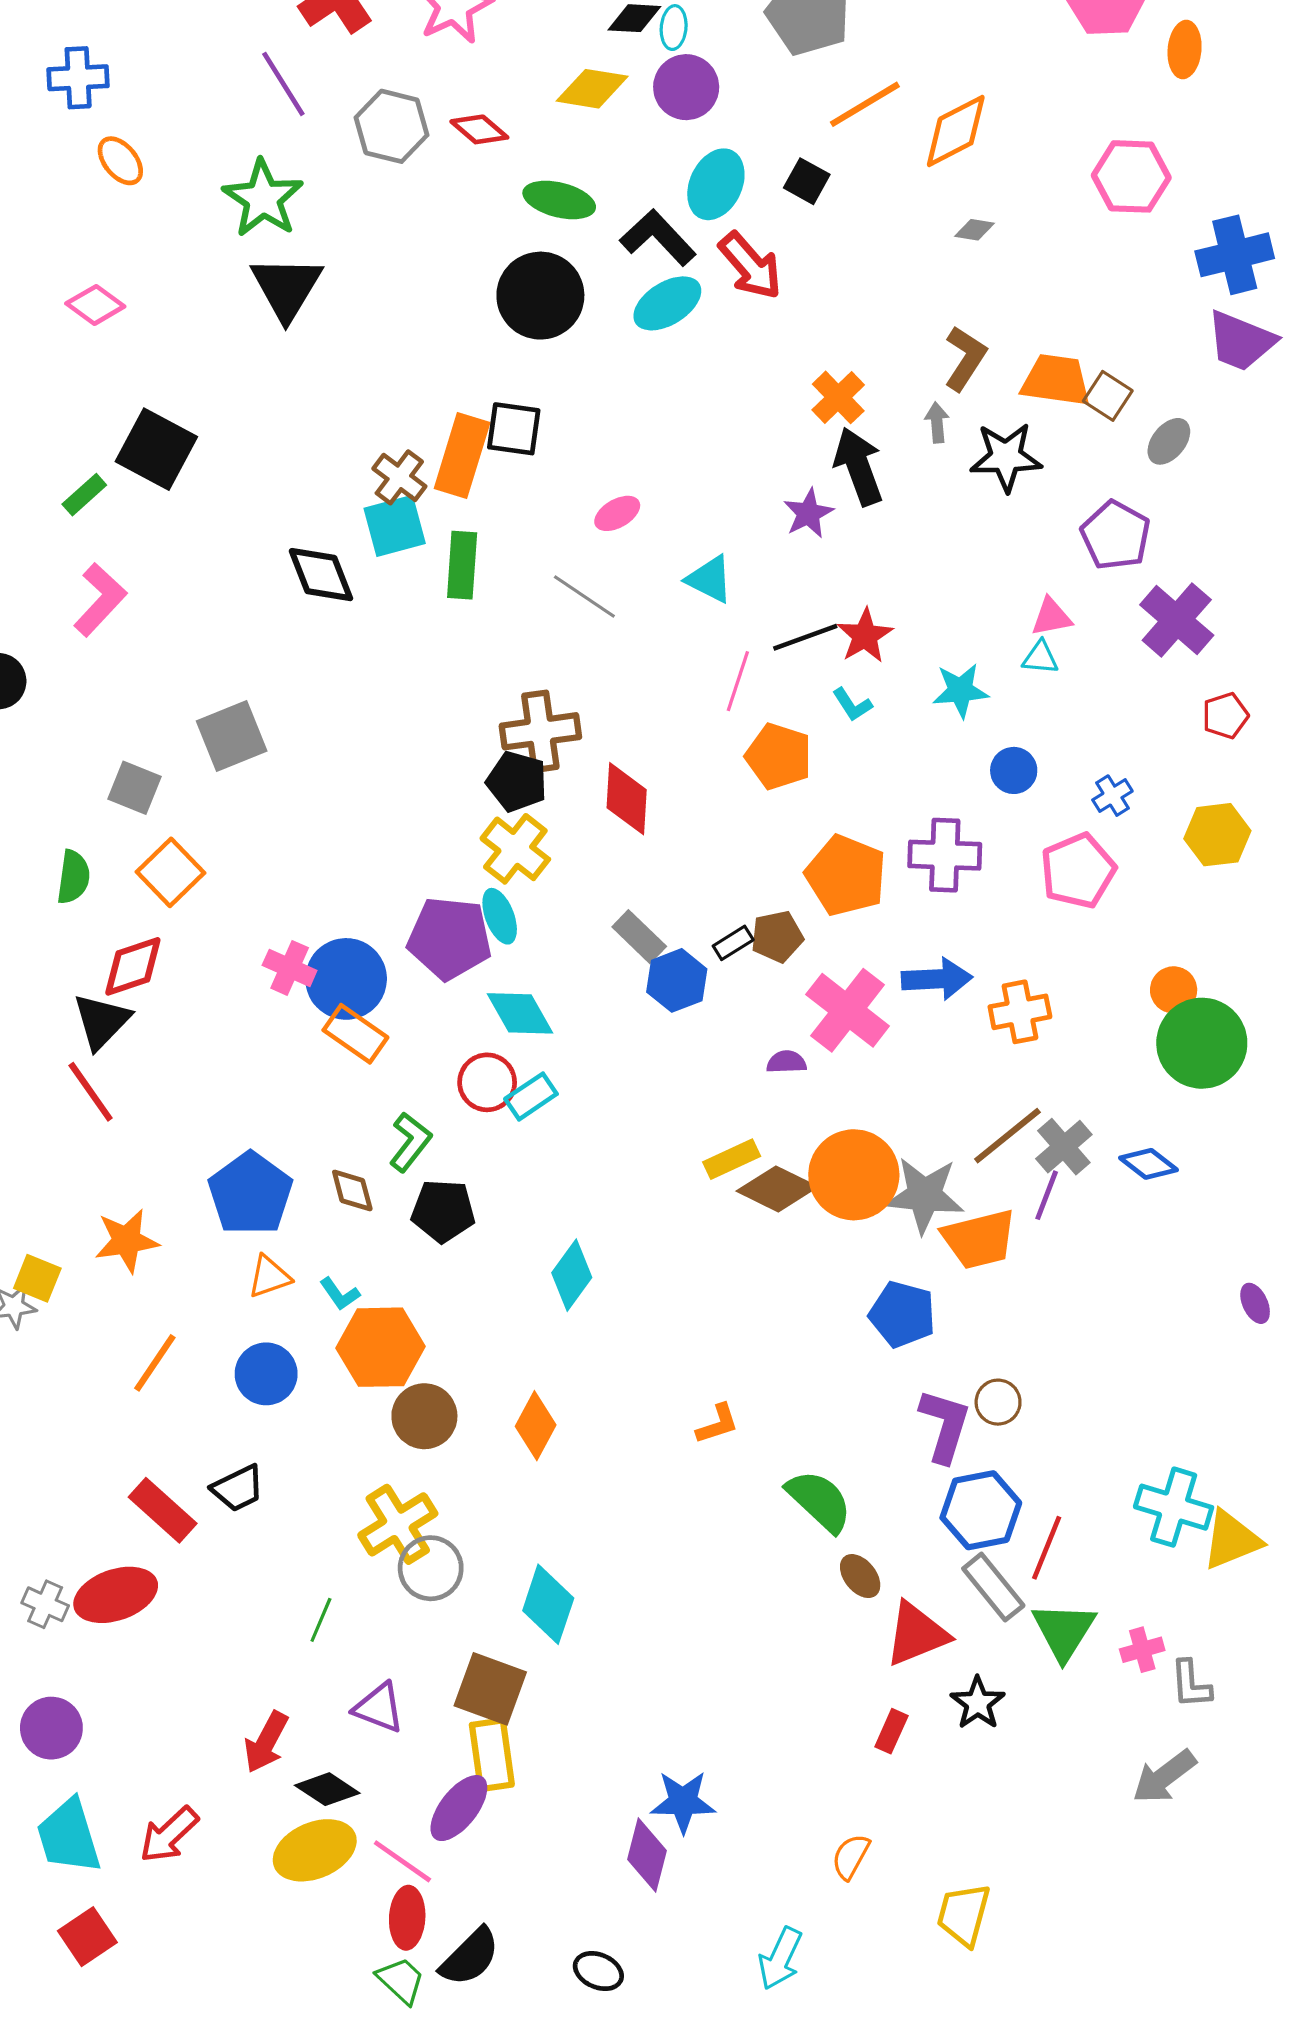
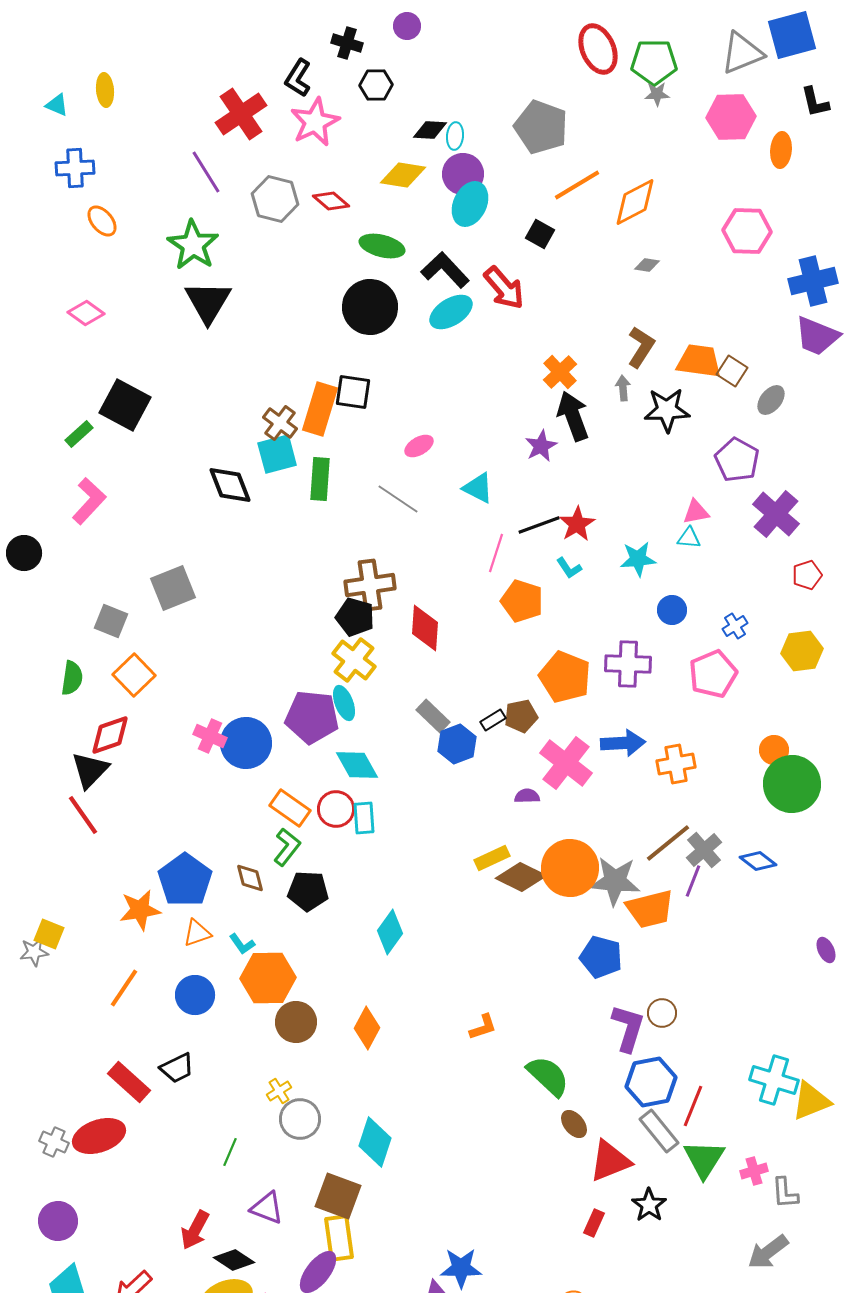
cyan ellipse: (716, 184) -> (470, 204), moved
orange rectangle: (355, 1034) -> (290, 808), moved
cyan rectangle: (531, 1096) -> (364, 818), turned -60
orange star: (127, 1241) -> (140, 910), moved
yellow cross: (398, 1524) -> (279, 1091), size x0.5

